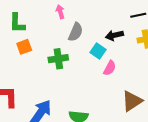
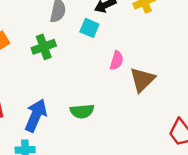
pink semicircle: (110, 68) -> (117, 60), moved

